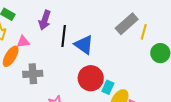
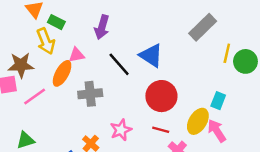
yellow line: (144, 32) -> (227, 53), moved
black line: (64, 36) -> (119, 64), moved, turned -45
cyan rectangle: (108, 87) -> (218, 101), moved

